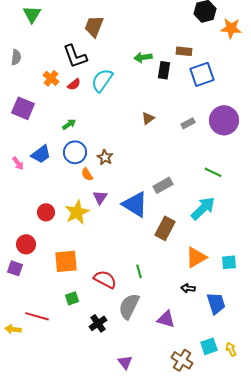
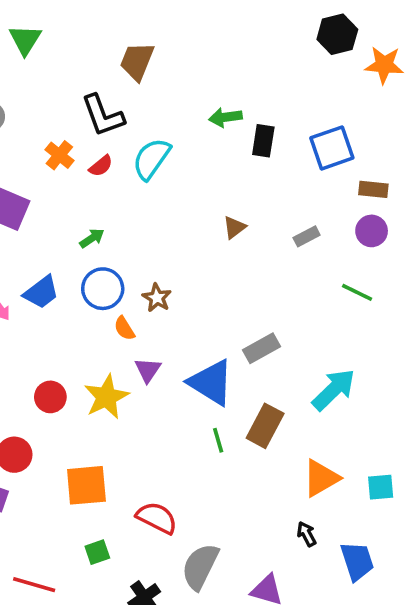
brown rectangle: (184, 51) -> (373, 189), moved
purple circle: (224, 120) -> (372, 231), size x0.6
green line: (213, 172) -> (357, 292), moved
green line: (139, 271) -> (218, 440), moved
black arrow: (188, 288) -> (307, 534), turned 56

